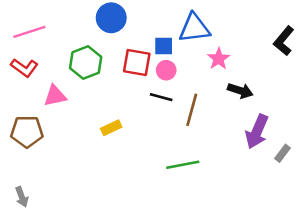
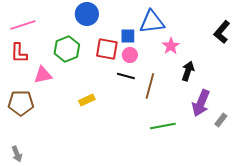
red L-shape: (24, 68) -> (19, 53), turned 55
black arrow: (240, 91) -> (188, 71), turned -90
green line: (183, 165) -> (163, 126), moved

